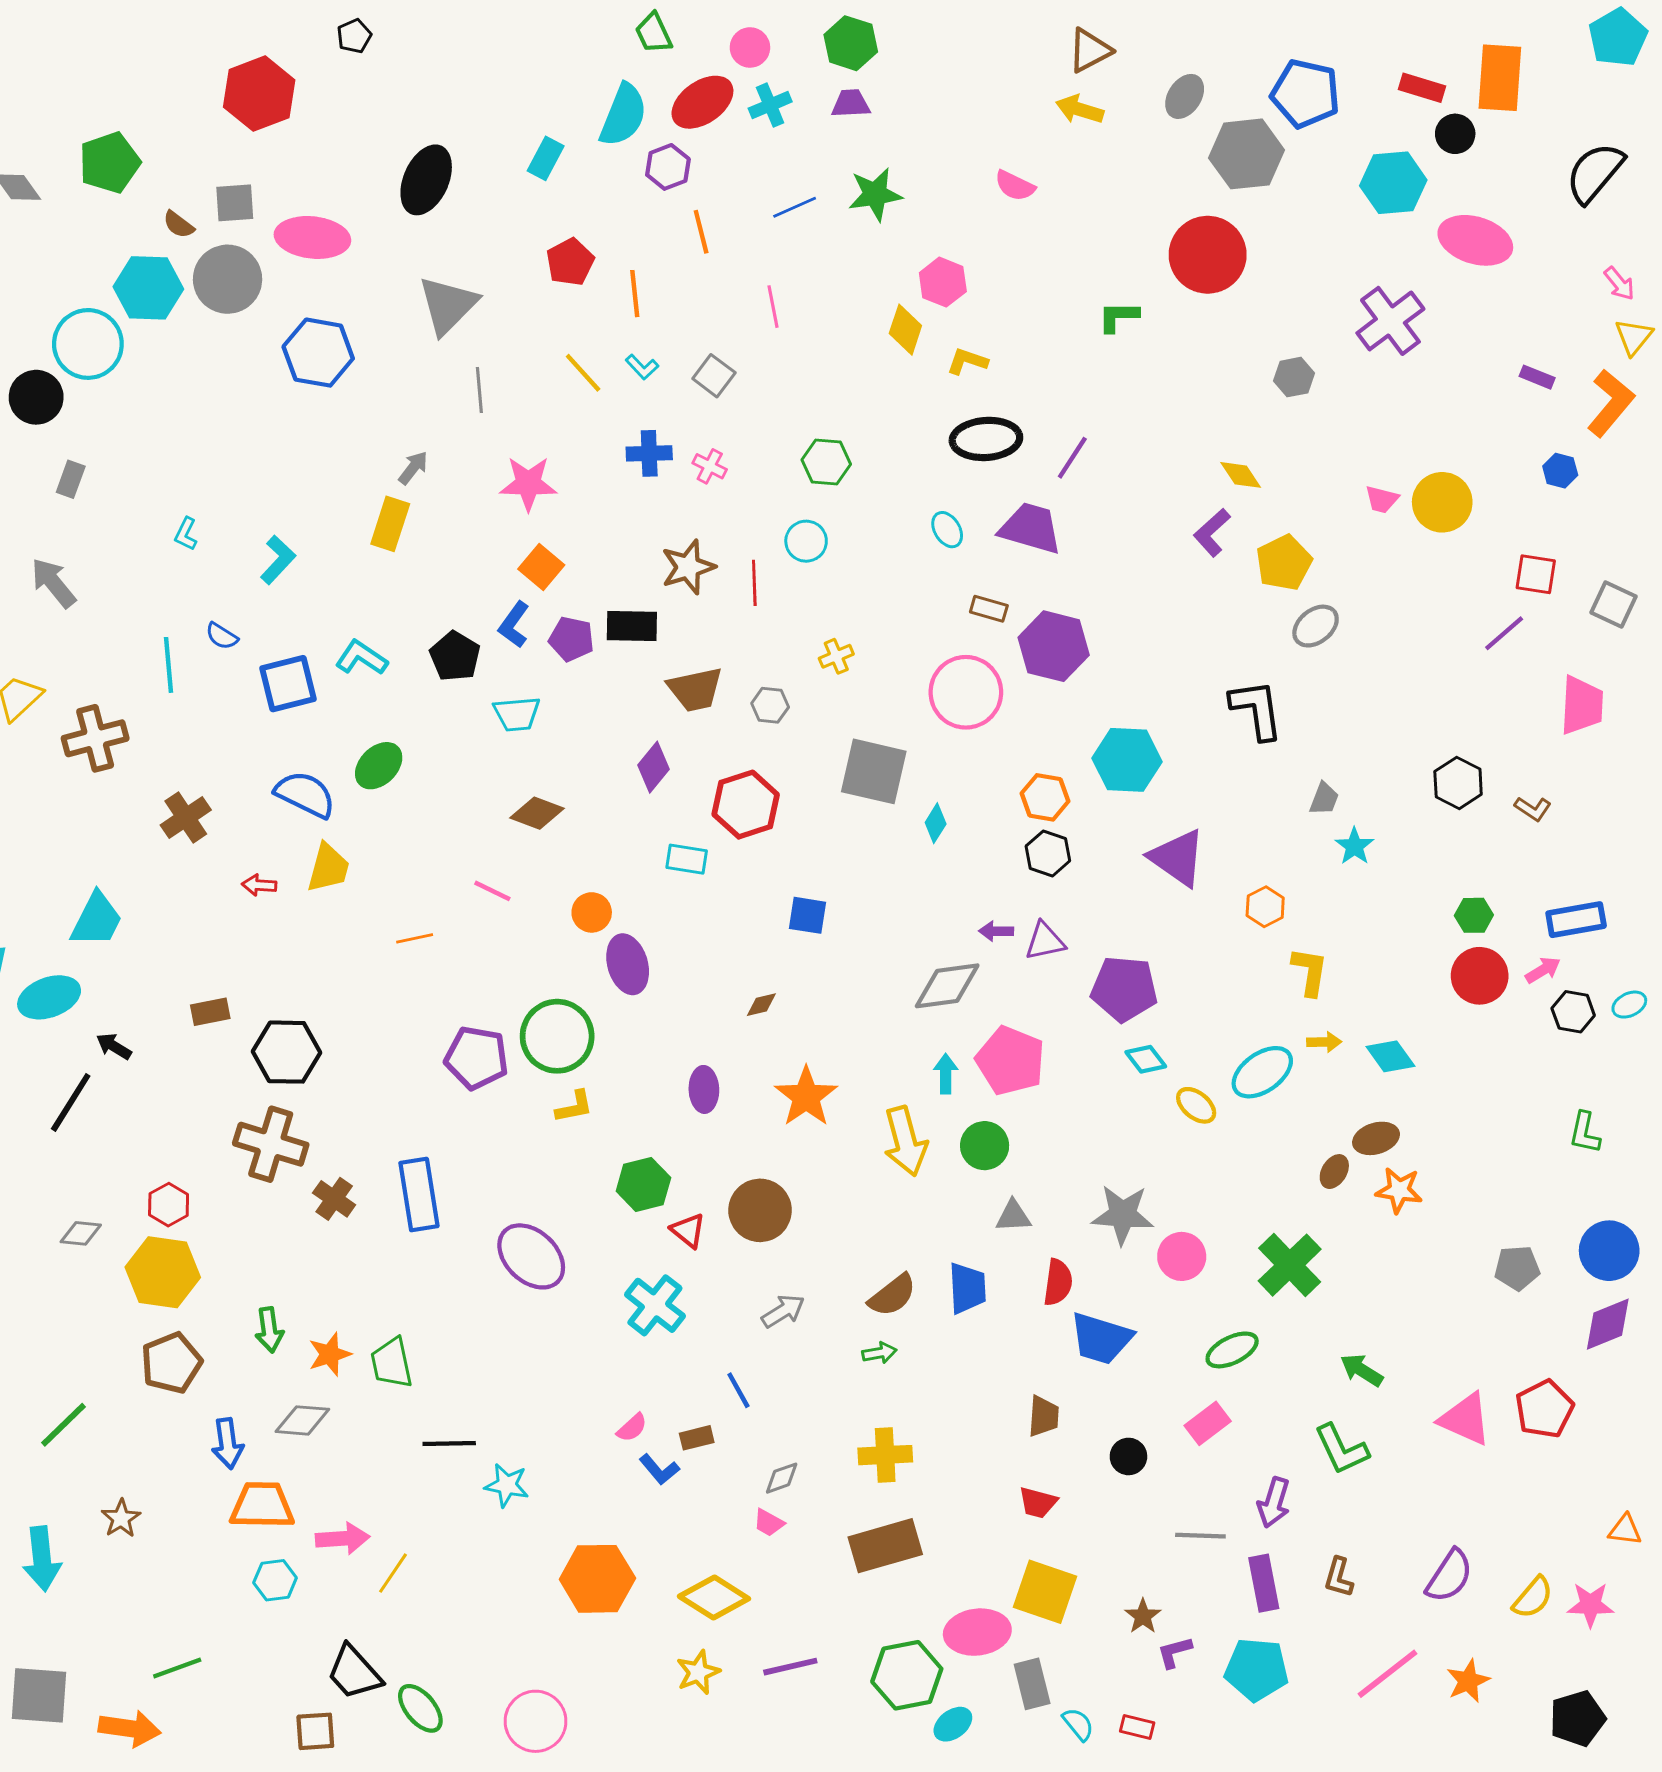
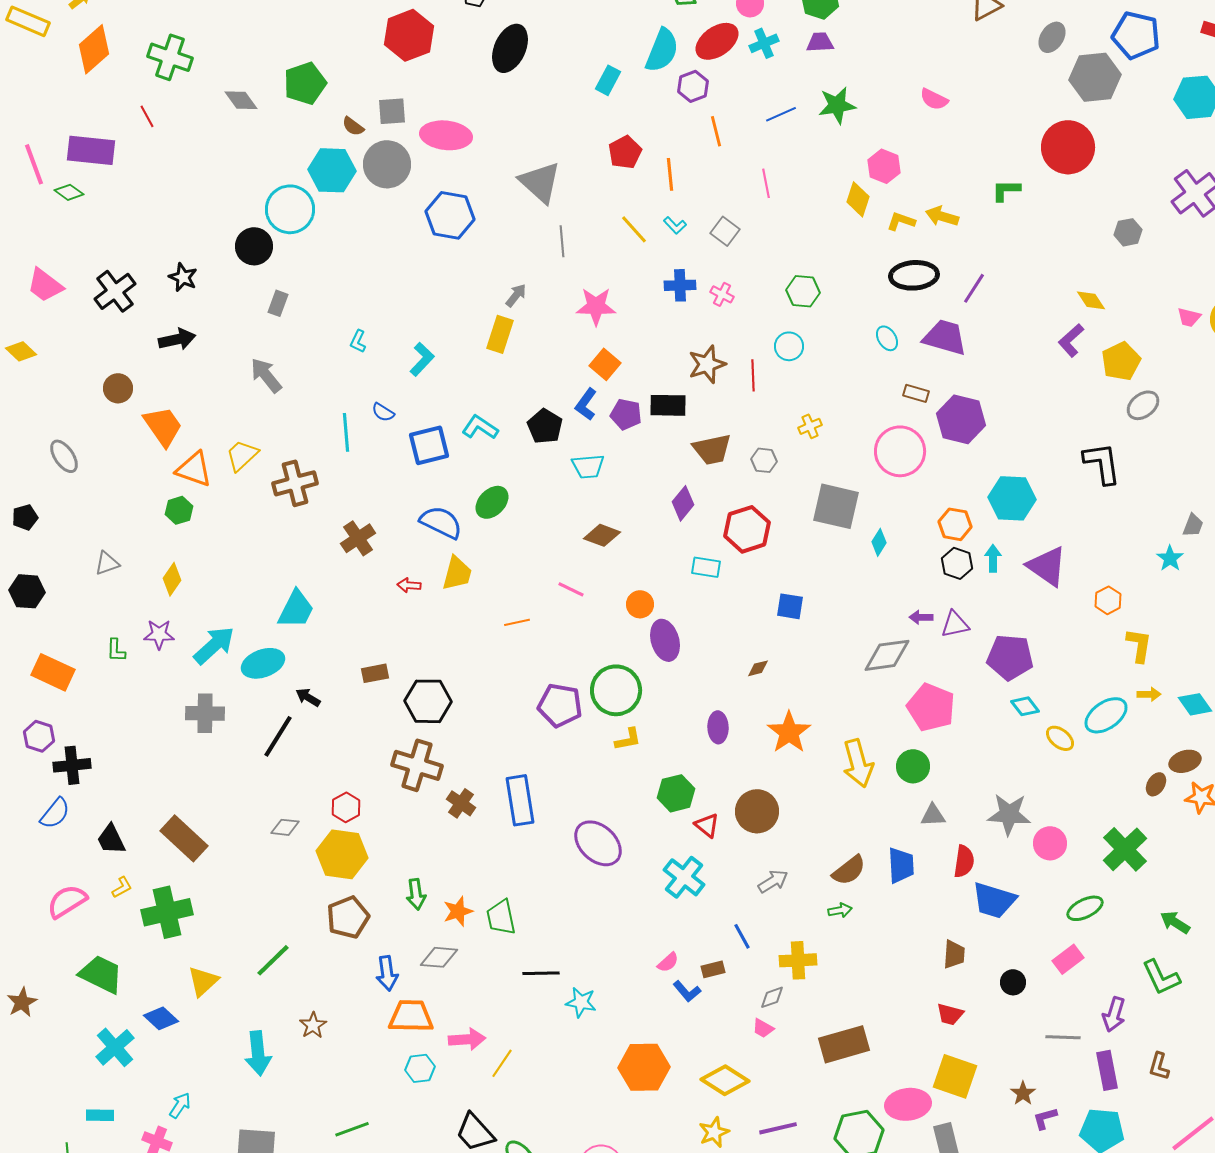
yellow arrow: (1080, 109) -> (942, 216), moved
black ellipse: (426, 180) -> (510, 48), moved
gray triangle: (448, 305) -> (540, 182), turned -33
gray trapezoid: (1324, 799) -> (1193, 525), moved
cyan arrow: (946, 1074) -> (993, 558), moved
yellow cross: (885, 1455) -> (798, 960), moved

